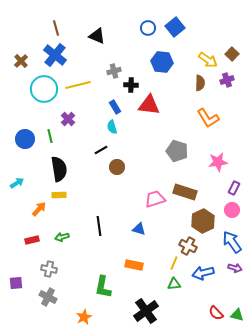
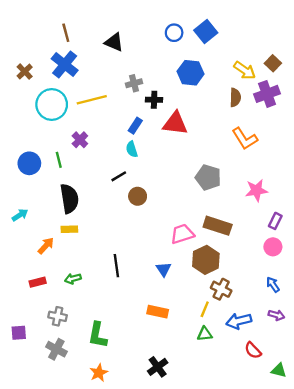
purple cross: (227, 80) -> (267, 94), size x1.5
blue rectangle: (115, 107) -> (135, 126), turned 64
brown hexagon: (203, 221) -> (206, 260), moved
blue triangle: (139, 229) -> (163, 269), turned 40
blue arrow: (232, 242) -> (273, 285), size x0.6
green L-shape: (103, 287) -> (98, 335), moved
black cross: (146, 311) -> (158, 367), moved, size x0.7
red semicircle: (216, 313) -> (253, 350), moved

